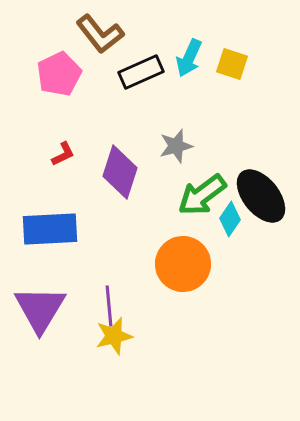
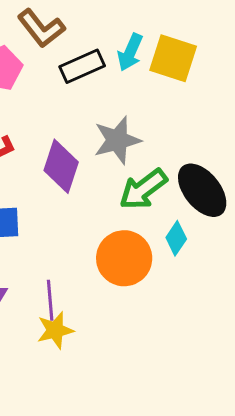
yellow square: (232, 64) -> (173, 58), size x1.5
gray star: (176, 146) -> (117, 140), size x1.4
cyan diamond: (230, 219) -> (176, 238), moved

